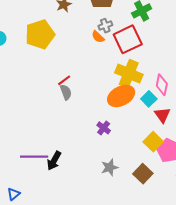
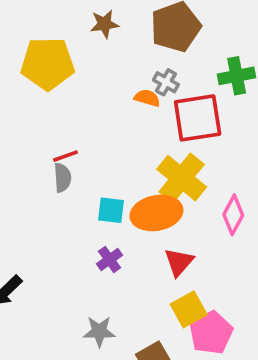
gray cross: (105, 26) -> (166, 82), turned 32
orange semicircle: (98, 37) -> (147, 98), turned 136
cyan square: (149, 99) -> (111, 210), moved, turned 35
red triangle: (162, 115) -> (179, 262), moved

